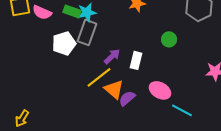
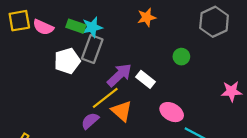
purple arrow: (112, 56) -> (119, 75), size x1.4
white rectangle: (136, 60) -> (146, 79), turned -66
purple semicircle: (127, 98) -> (90, 121), moved

